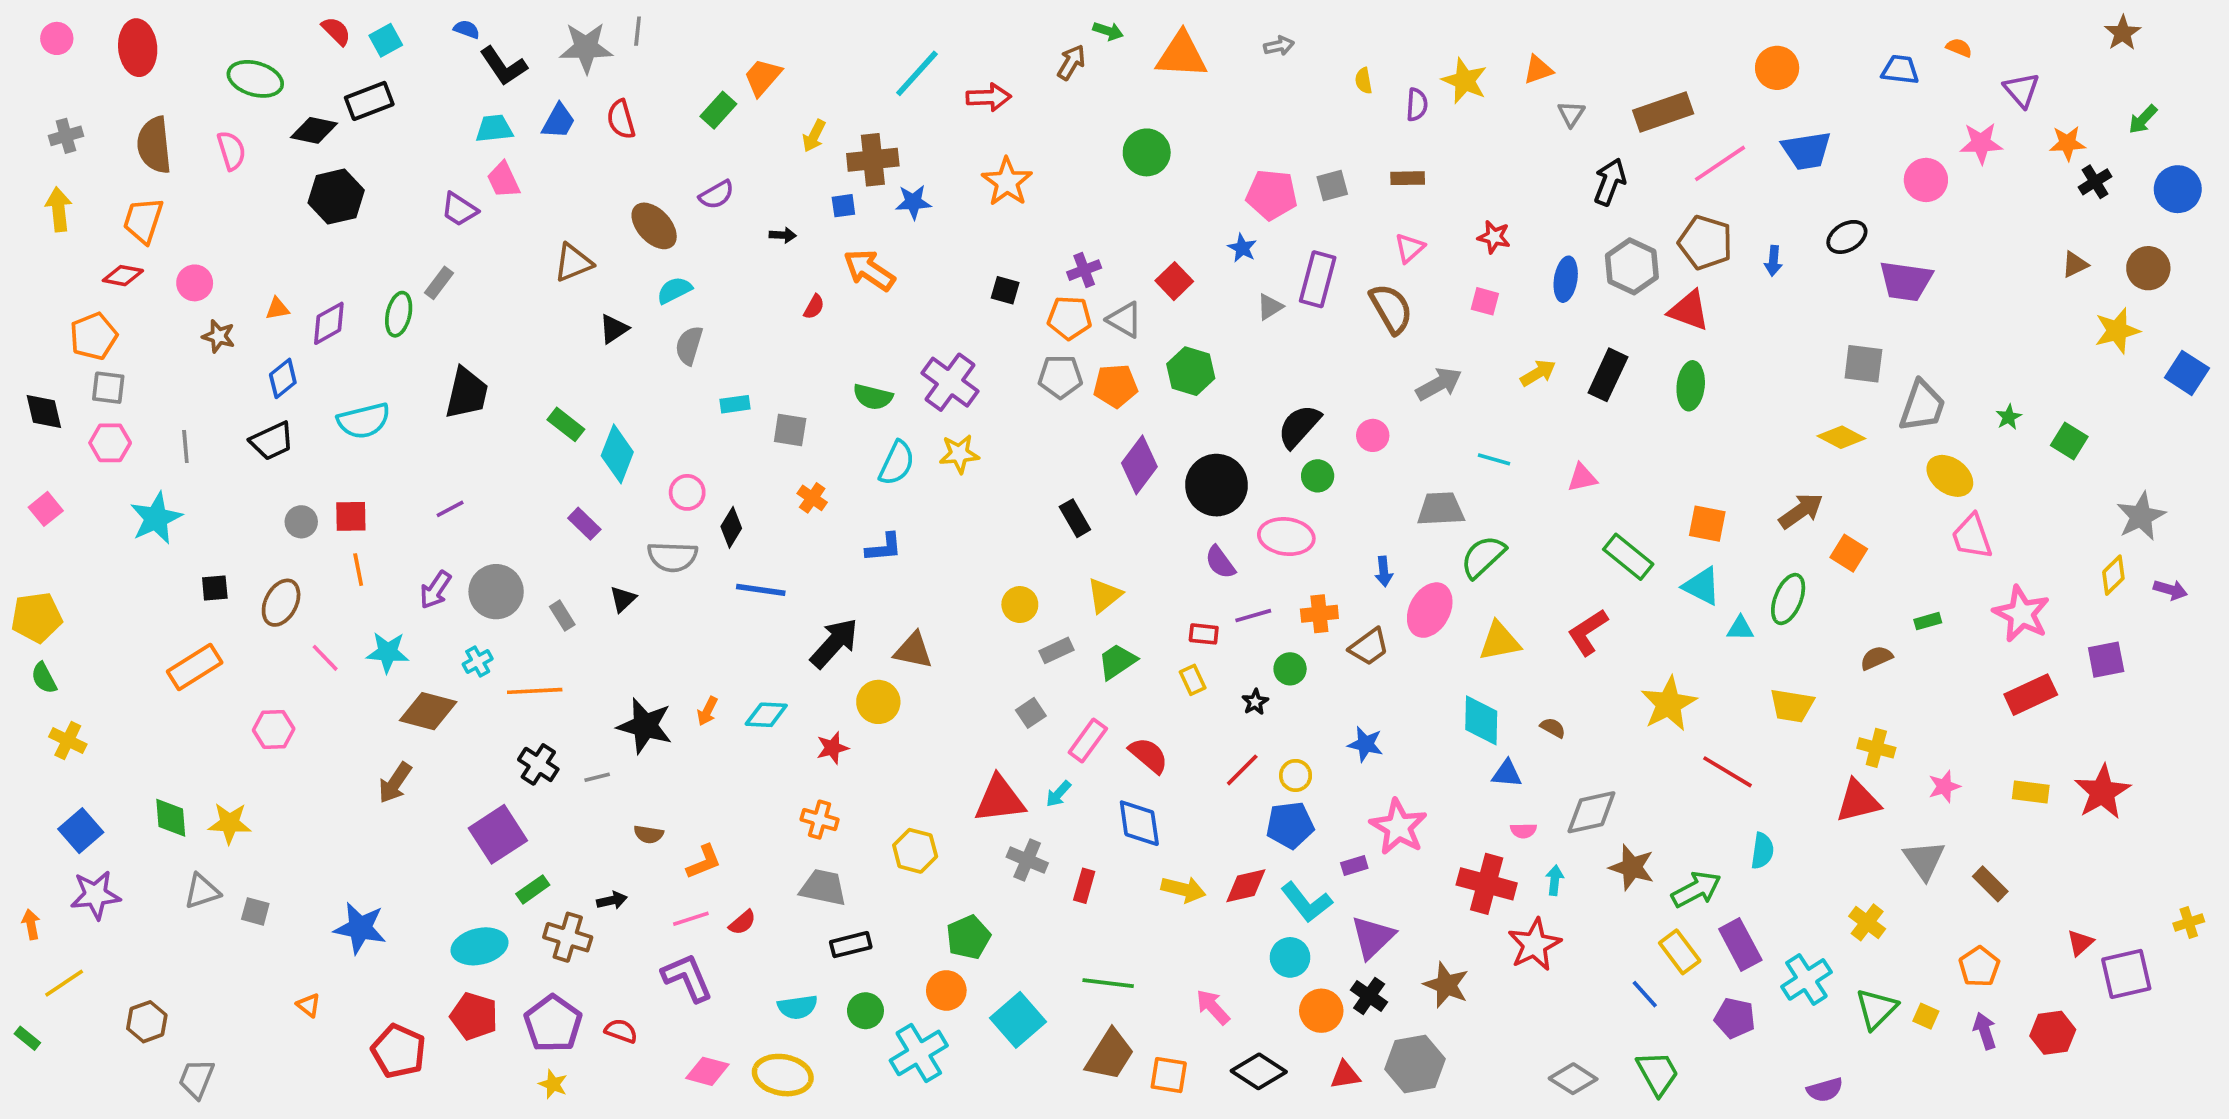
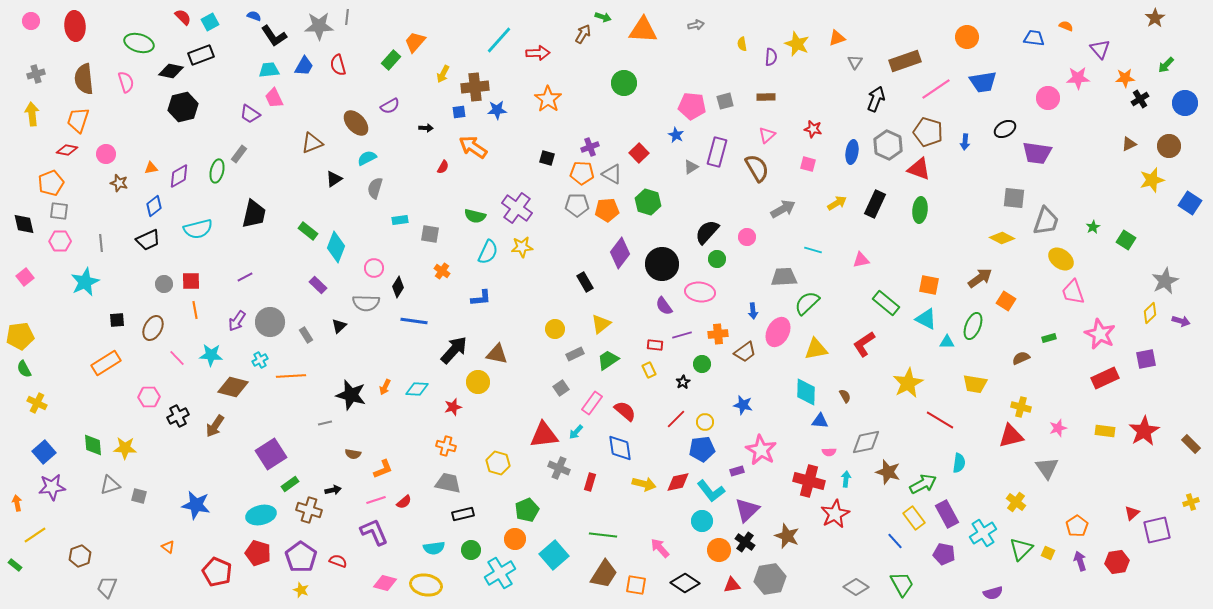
brown semicircle: (1553, 728) -> (845, 396), turned 32
black cross: (538, 764) -> (178, 416), moved, turned 30
brown rectangle: (1990, 884) -> (1191, 444), moved

